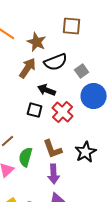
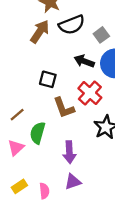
black arrow: (47, 90) -> (84, 61), moved
red cross: (63, 112) -> (90, 93), moved
brown L-shape: (53, 149) -> (64, 108), moved

